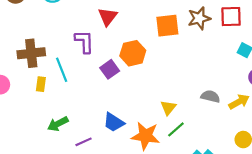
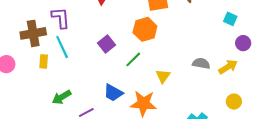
purple L-shape: (84, 42) -> (61, 18), moved
orange hexagon: (133, 53) -> (145, 29), moved
green line: (176, 129) -> (133, 59), moved

